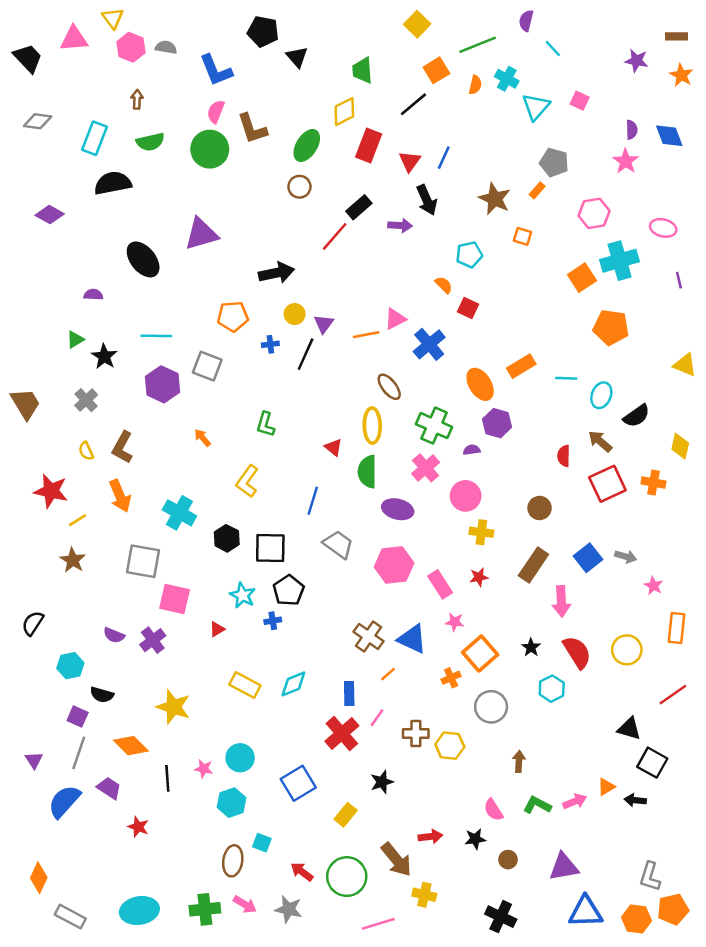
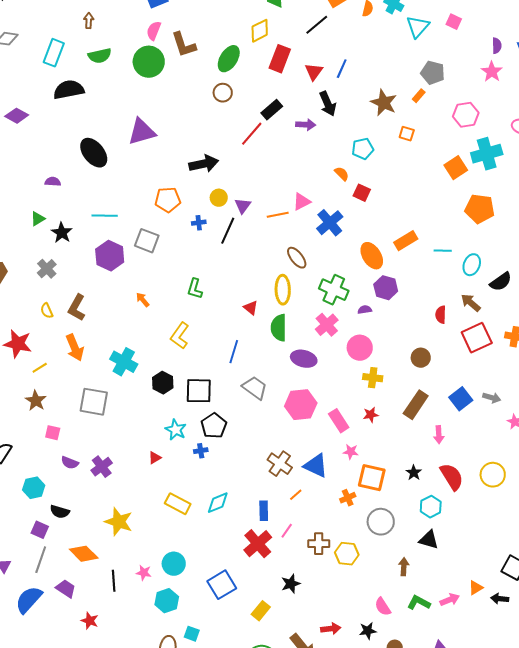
pink square: (175, 599) -> (53, 433), moved, size x0.6
pink arrow: (561, 601) -> (439, 435), size x0.7
orange square: (480, 653) -> (372, 478), turned -36
black triangle: (629, 729) -> (429, 540), moved

